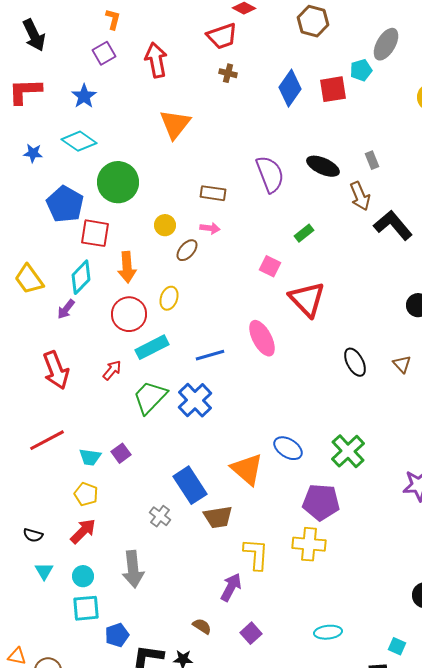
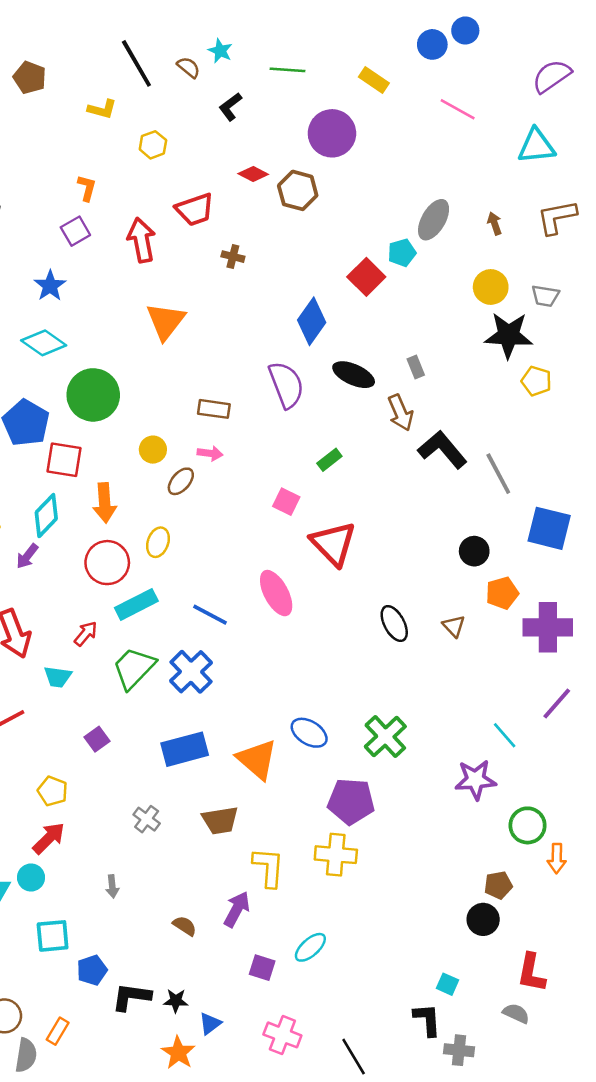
brown hexagon: (313, 21) -> (298, 190), moved
red trapezoid: (222, 36) -> (195, 210), moved
blue diamond: (290, 88) -> (312, 321), moved
red square: (333, 89) -> (366, 277), turned -36
blue line: (210, 355) -> (210, 615), turned 44
cyan trapezoid: (90, 457) -> (58, 677), moved
blue rectangle: (190, 485) -> (185, 749), moved, turned -72
gray arrow: (133, 569) -> (112, 886), size x0.5
cyan circle: (83, 576) -> (31, 877), moved
brown semicircle: (202, 626) -> (185, 926), moved
cyan ellipse: (328, 632) -> (310, 947), moved, turned -36
purple square: (251, 633) -> (262, 968), turned -30

